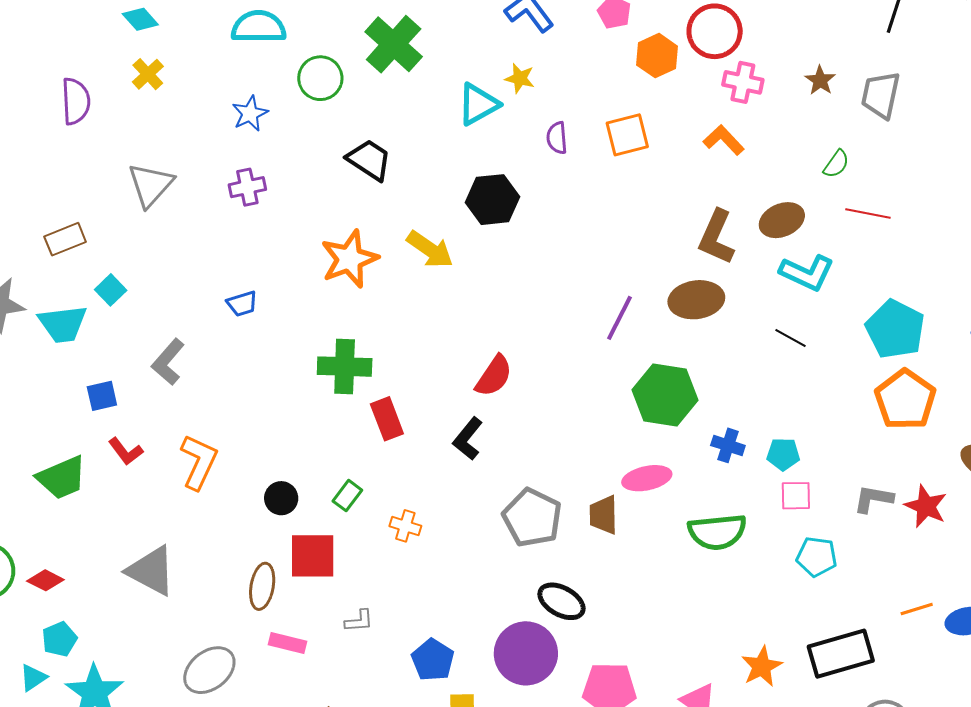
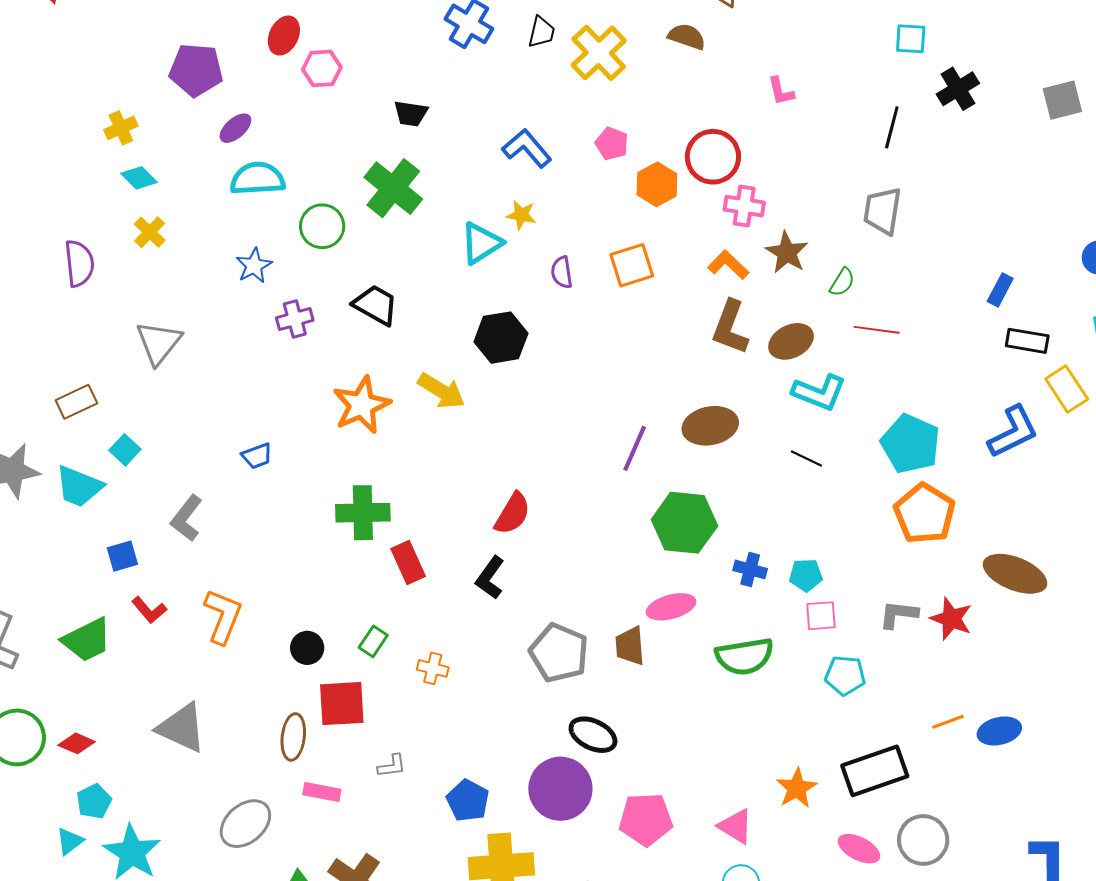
brown star: (820, 80) -> (787, 253), moved, size x1.4
purple cross: (247, 187) -> (295, 319), moved
brown L-shape: (716, 237) -> (730, 327), moved
cyan trapezoid: (63, 324) -> (79, 486), turned 32

